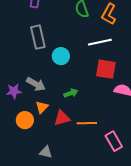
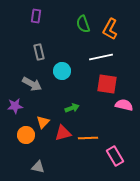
gray rectangle: (38, 37) -> (39, 52), size x0.7
gray arrow: (36, 84) -> (32, 84), moved
gray triangle: (46, 152) -> (38, 167), moved

